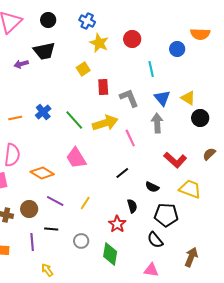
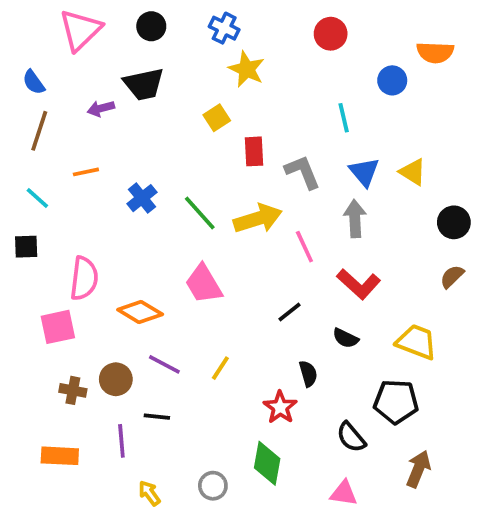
red circle: (132, 39) -> (331, 34), moved
orange line: (15, 118) -> (86, 172), moved
black circle: (200, 118) -> (454, 222), moved
red L-shape: (175, 160) -> (359, 284), moved
black pentagon: (166, 215) -> (396, 402), moved
gray circle: (81, 241) -> (213, 486), moved

